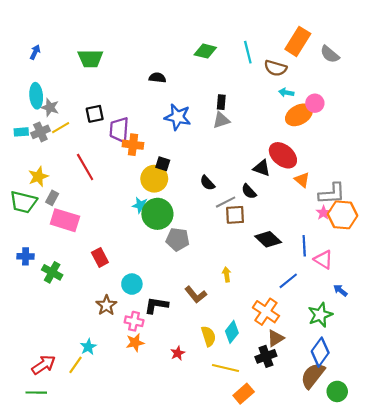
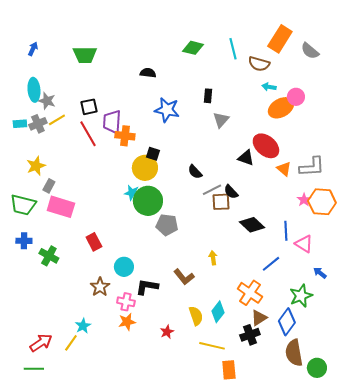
gray triangle: (221, 120) -> (221, 120), moved, turned -30
red line: (85, 167) -> (88, 134), moved
black semicircle: (249, 191) -> (231, 192), moved
gray L-shape: (332, 194) -> (312, 167), moved
green trapezoid: (23, 202) -> (23, 205), moved
blue diamond: (320, 352) -> (287, 322), moved
brown semicircle: (313, 375) -> (294, 353), turned -48
orange rectangle: (244, 394) -> (229, 370), turned -54

